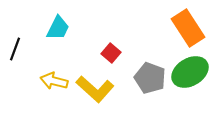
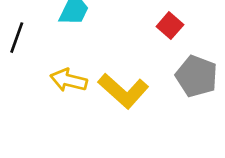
red square: (111, 53) -> (170, 26), moved

